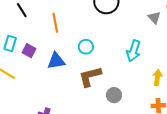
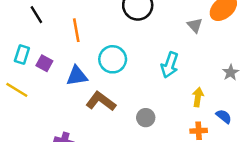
cyan circle: (86, 47) -> (113, 59), size x1.5
brown L-shape: (90, 76) -> (101, 101), moved, turned 50

